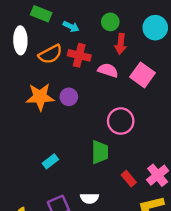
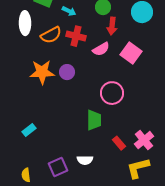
pink semicircle: (108, 70) -> (101, 49), turned 132
cyan rectangle: (50, 161) -> (29, 130), moved

